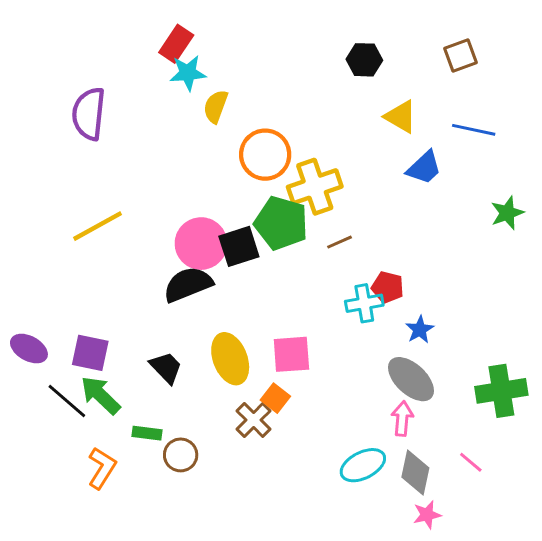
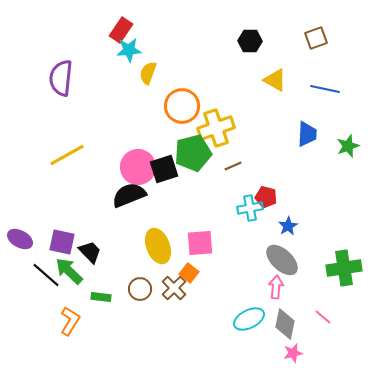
blue trapezoid: (424, 168) -> (307, 134), moved, turned -44
green pentagon: (281, 223) -> (193, 153), turned -30
black trapezoid: (166, 367) -> (90, 252), moved
brown circle: (181, 455) -> (140, 289), moved

